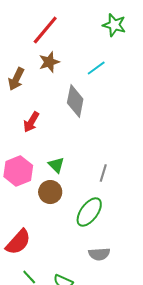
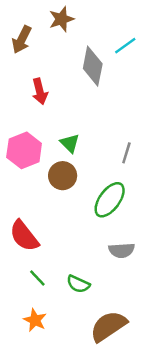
cyan line: (96, 68) -> (125, 46), moved
red arrow: (31, 122) -> (40, 91), turned -45
red semicircle: (18, 242) -> (24, 236), turned 100

